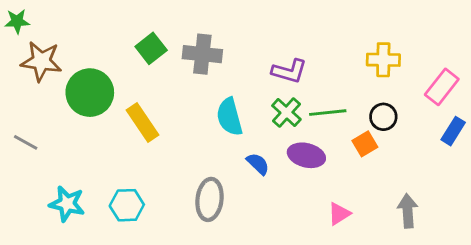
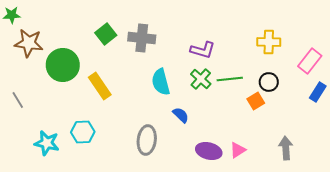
gray line: (26, 142) -> (18, 100), turned 30
purple ellipse: (306, 155) -> (209, 151), moved
cyan hexagon: (127, 205) -> (83, 132), moved

